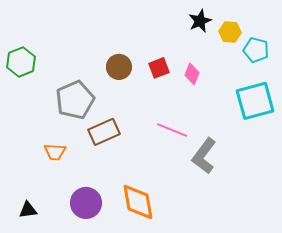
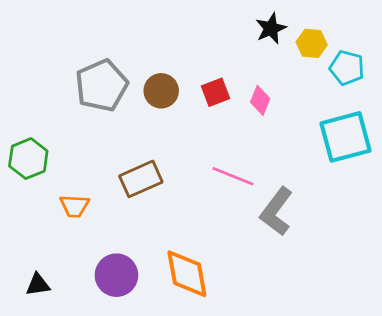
green hexagon: (21, 62) -> (28, 159), moved
gray pentagon: (75, 100) -> (102, 85), moved

